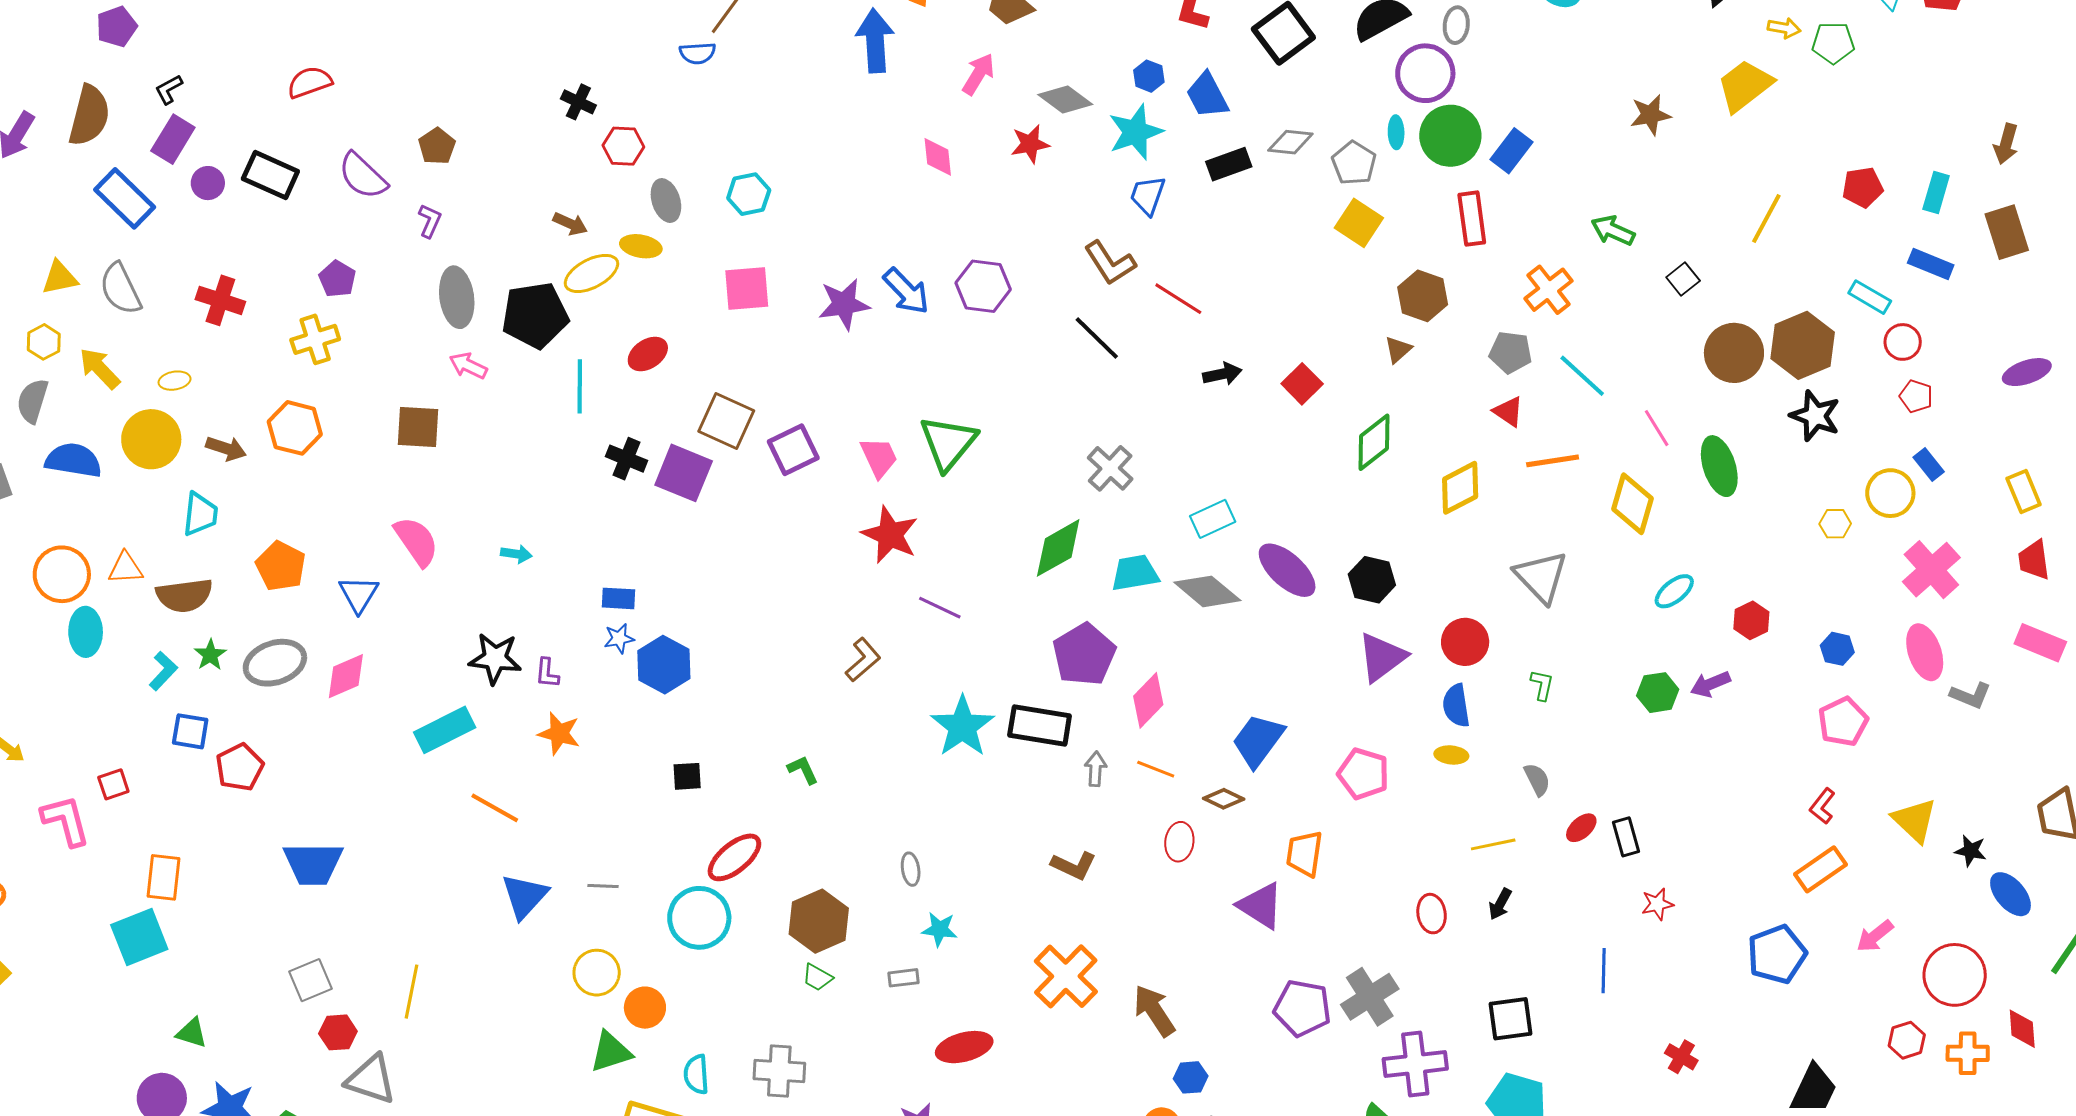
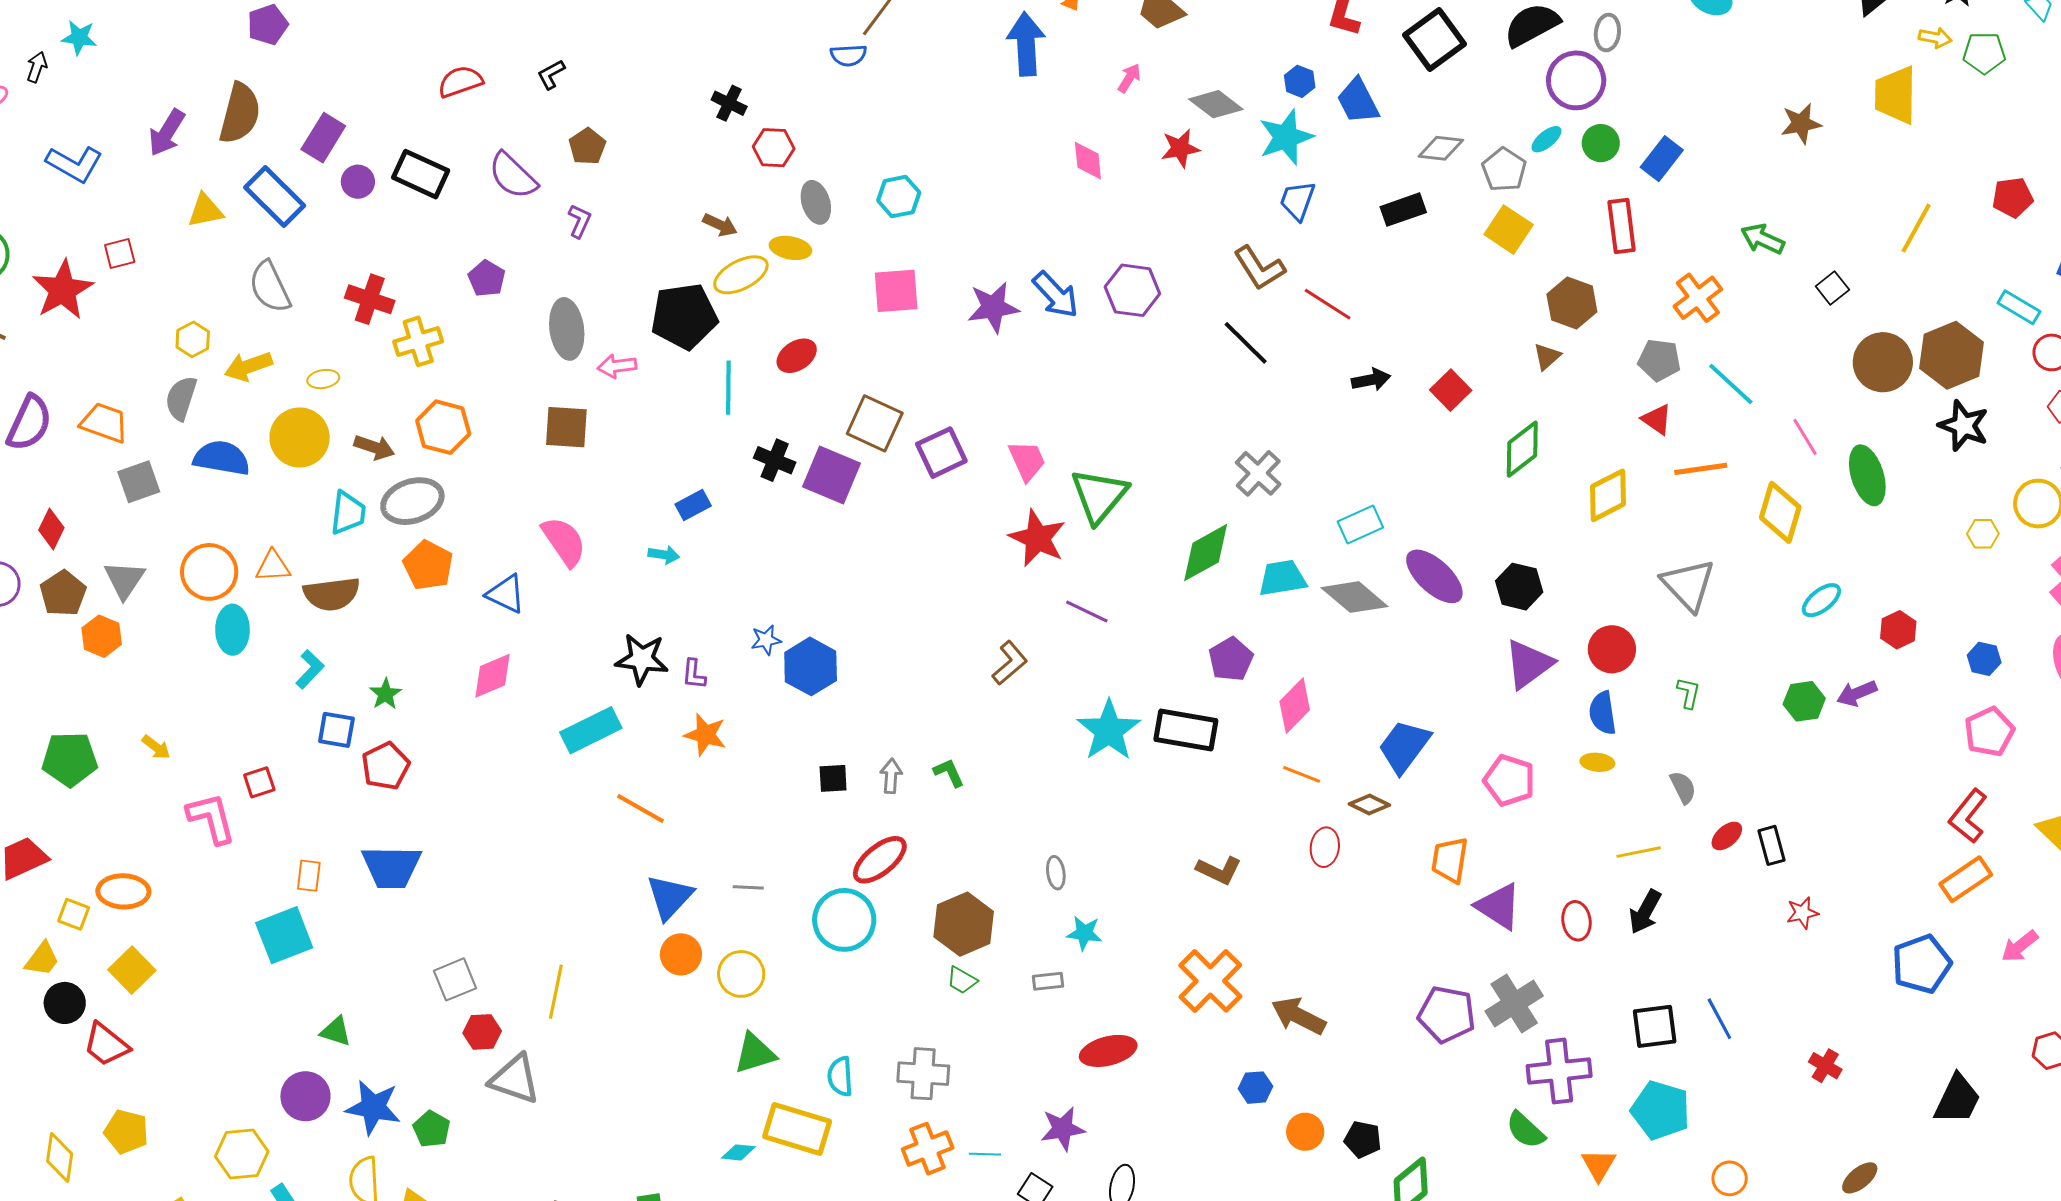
pink arrow: (978, 74) -> (1129, 78), size x0.7
yellow trapezoid: (1745, 86) -> (1895, 95), turned -52
black L-shape: (169, 89) -> (551, 74), moved
cyan ellipse: (1396, 132) -> (1546, 139), turned 52
green circle: (1450, 136) -> (1601, 143), size x0.6
black rectangle: (1229, 164) -> (1403, 210), moved
yellow triangle: (60, 278) -> (205, 211), moved
gray ellipse: (457, 297) -> (567, 329), moved
yellow cross: (315, 339) -> (418, 341), moved
pink arrow: (468, 366) -> (617, 366), turned -33
yellow arrow: (100, 368) -> (248, 366), turned -66
green triangle: (948, 443) -> (1099, 496), moved
blue triangle: (359, 594) -> (506, 594), turned -36
blue rectangle: (619, 598) -> (693, 505), moved, turned -32
purple pentagon: (1084, 654) -> (1231, 659), size x0.7
green star: (210, 655) -> (385, 694), moved
gray ellipse: (275, 663) -> (412, 501), moved
gray arrow: (1096, 769) -> (891, 776), moved
red L-shape: (1822, 806) -> (1968, 816), size x1.5
blue trapezoid: (313, 864) -> (391, 867), moved
orange rectangle: (164, 877) -> (309, 876), size x0.7
black arrow: (1500, 904) -> (1645, 912), size x1.4
purple triangle: (1261, 906) -> (1499, 906), moved
blue line: (1604, 971) -> (1719, 1019), moved, turned -30
orange circle: (645, 1008) -> (681, 954), moved
brown arrow: (1154, 1011) -> (1298, 1016), turned -30
blue hexagon: (1191, 1077) -> (1256, 1088), moved

